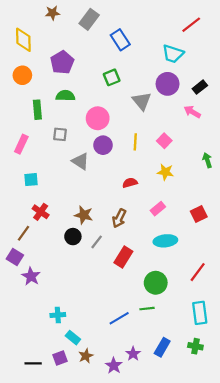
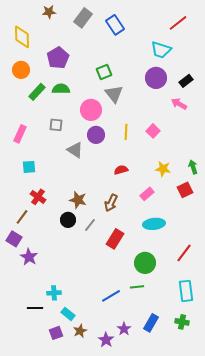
blue rectangle: (120, 40) -> (115, 25), moved
gray triangle: (142, 101) -> (114, 94), moved
green rectangle: (37, 110) -> (37, 92), moved, turned 48
green arrow: (207, 160) -> (193, 167), moved
yellow star: (165, 172) -> (163, 169), moved
red square: (199, 214) -> (185, 190), moved
black line: (33, 363) -> (35, 308), moved

